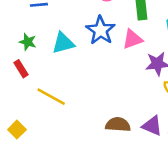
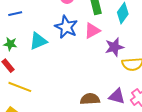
yellow line: (51, 97) -> (20, 87), moved

